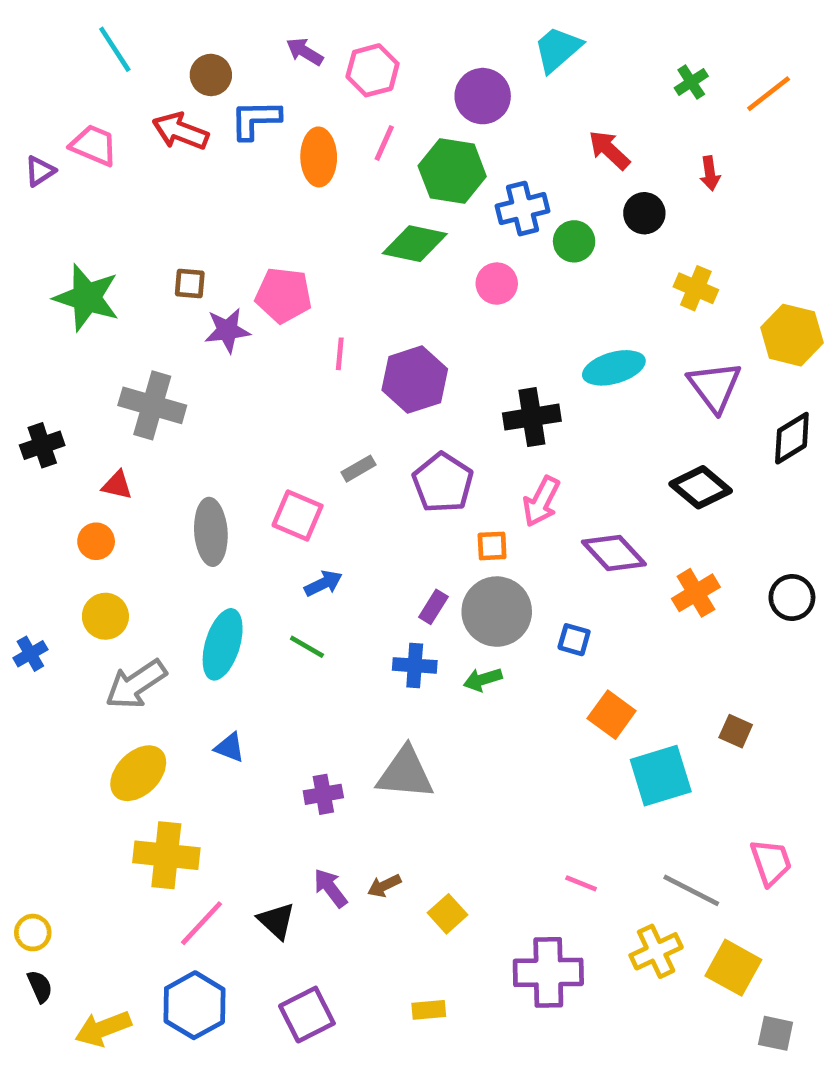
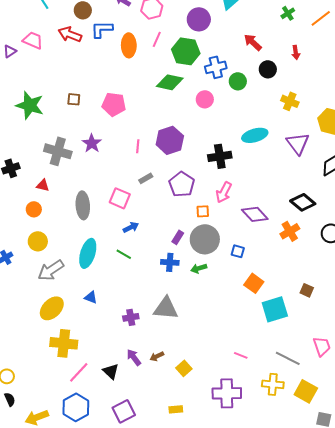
purple star: (227, 330) -> (92, 143), moved, turned -30
pink line: (340, 354) -> (138, 146), moved
black diamond: (701, 487) -> (303, 202), moved
yellow cross: (656, 951) -> (273, 384), turned 30

